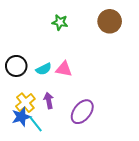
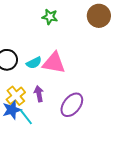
pink triangle: (64, 69) -> (54, 63), size x1.4

